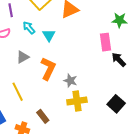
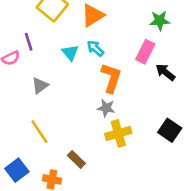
purple line: (11, 10) -> (29, 42), moved
cyan arrow: (29, 28) -> (95, 48), moved
pink rectangle: (106, 42) -> (145, 52), turned 42
orange L-shape: (48, 69) -> (111, 78), moved

